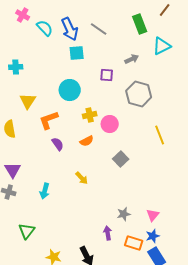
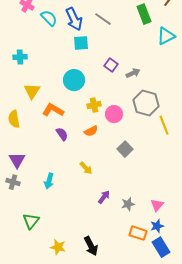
gray arrow: (132, 59) -> (133, 73), moved
purple square: (107, 75) -> (111, 65), turned 32
gray hexagon: (139, 94) -> (146, 103), moved
orange L-shape: (49, 120) -> (53, 110), turned 50
purple arrow: (108, 233) -> (104, 197), moved, turned 48

